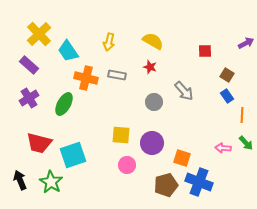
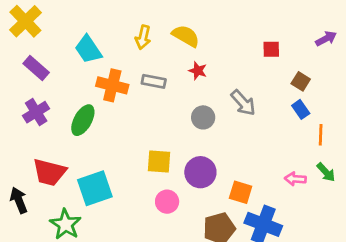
yellow cross: (39, 34) -> (25, 21), moved
yellow semicircle: (153, 41) -> (186, 36), moved
black arrow: (20, 180) -> (19, 200), moved

